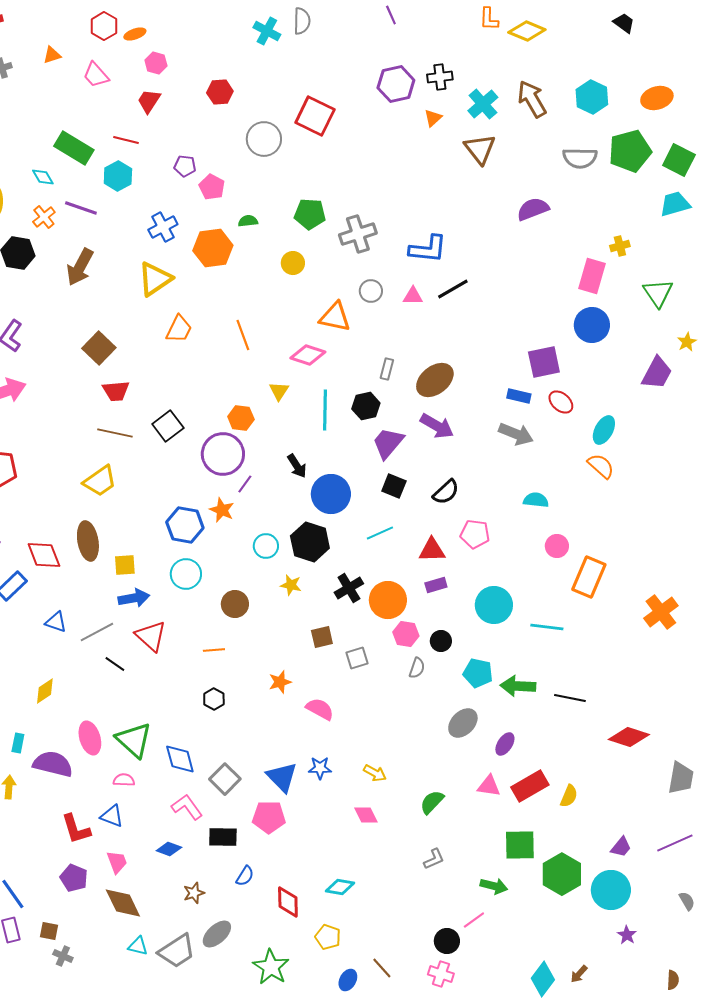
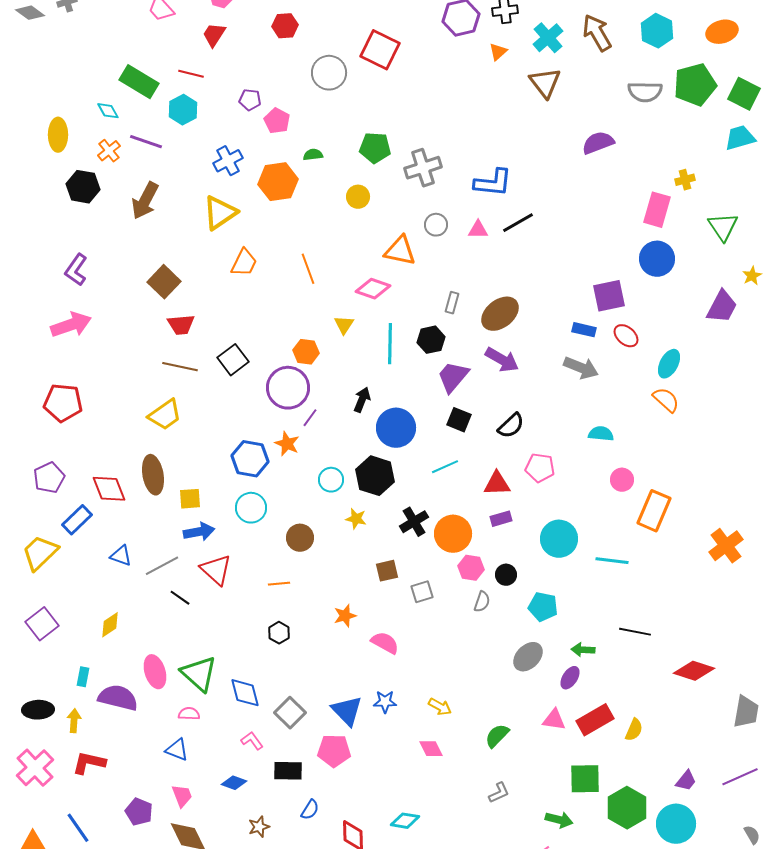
black arrow: (297, 466) -> (362, 400), turned -125
green arrow: (518, 686) -> (583, 650), moved, size x0.7
pink L-shape: (187, 807) -> (252, 741), size x0.7
red L-shape: (76, 829) -> (89, 763), moved, turned 120

